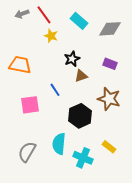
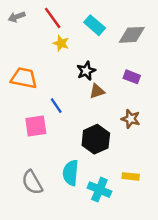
gray arrow: (22, 14) -> (17, 17), moved
blue line: (55, 90) -> (56, 106), moved
brown star: (109, 99) -> (131, 119), size x0.7
yellow rectangle: (109, 147) -> (131, 176), turned -32
gray semicircle: (27, 152) -> (32, 182), turned -60

